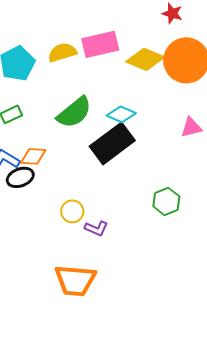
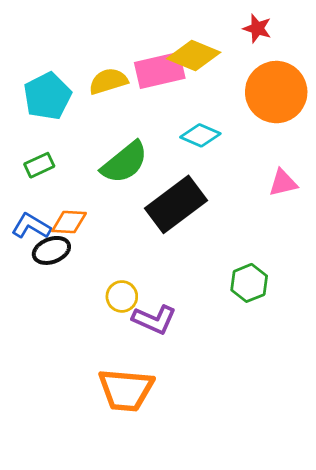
yellow diamond: (145, 59) -> (194, 55), moved
cyan diamond: (121, 114) -> (200, 135), moved
purple L-shape: (96, 228) -> (154, 319), size x1.4

